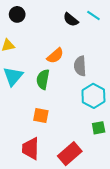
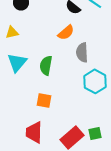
orange semicircle: (55, 56) -> (66, 32), moved
green square: (99, 128) -> (95, 133), moved

